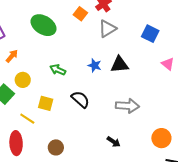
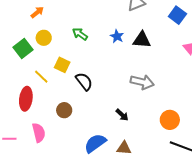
black semicircle: (80, 99) -> (84, 81), moved

